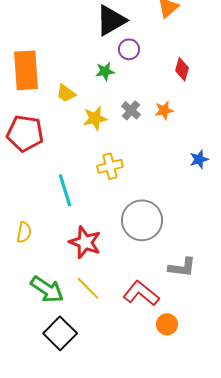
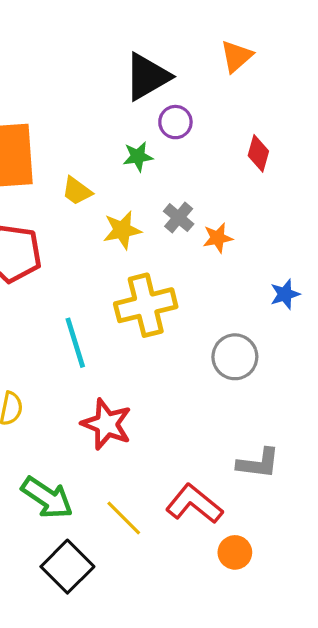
orange star: (164, 110) -> (218, 238), moved
yellow cross: (110, 166) -> (146, 305), size x1.5
gray circle: (142, 220) -> (235, 357), moved, size x0.7
yellow line: (88, 288) -> (124, 518), moved

